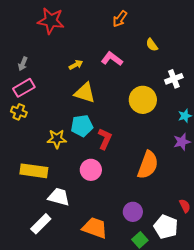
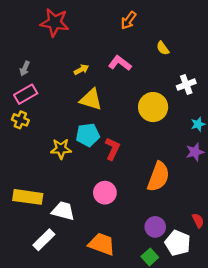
pink circle: (91, 170) -> (105, 193), moved
yellow rectangle: (34, 171) -> (28, 197), moved
purple circle: (133, 212) -> (155, 227), moved

